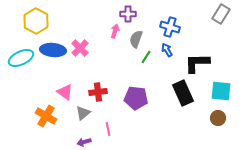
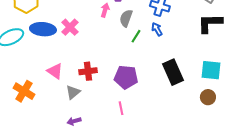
black L-shape: (197, 63) -> (210, 23), moved
orange cross: (46, 116) -> (24, 91), moved
pink line: (108, 129) -> (121, 108), moved

